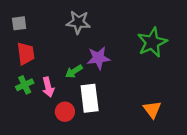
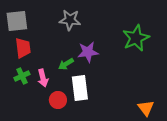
gray square: (19, 23) -> (17, 21), size x1.6
orange triangle: (152, 109) -> (146, 108), moved

